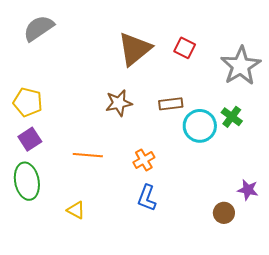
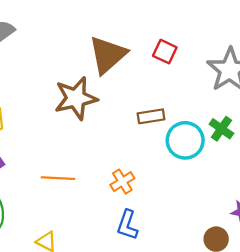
brown star: (119, 103) -> (76, 98), moved, size x1.4

